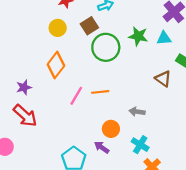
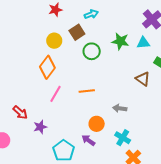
yellow circle: (58, 28) -> (54, 41), moved
green circle: (106, 47) -> (92, 51), size x0.7
purple star: (24, 87) -> (40, 127), moved
pink line: (76, 96) -> (56, 94), moved
red arrow: (25, 116) -> (20, 112), size x0.7

